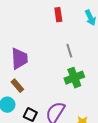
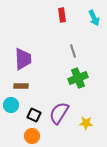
brown rectangle: (17, 86) -> (21, 86), turned -48

